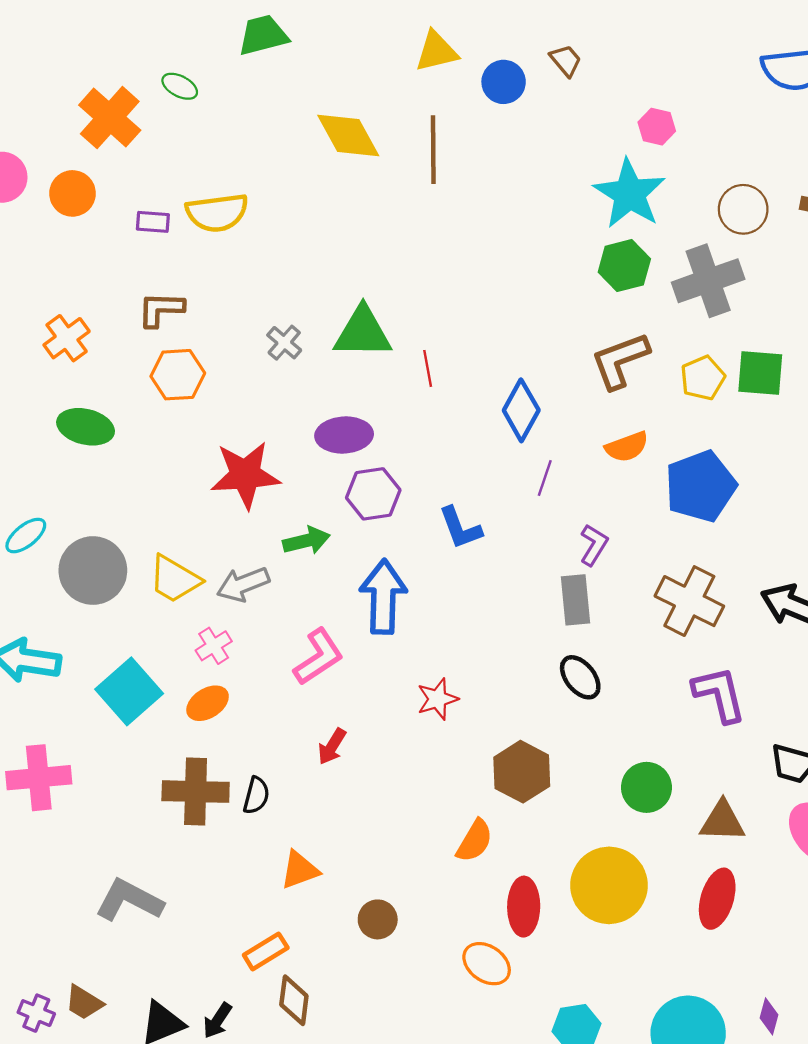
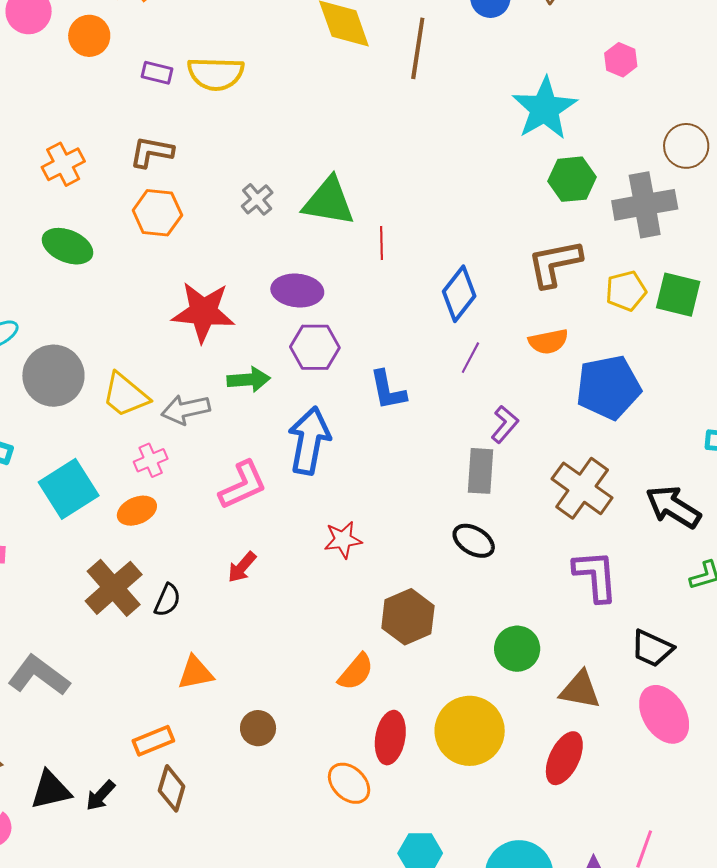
cyan star: (629, 194) -> (544, 109), moved
black ellipse: (580, 677) -> (474, 541), turned -30
brown cross: (196, 792) -> (114, 588), turned 38

